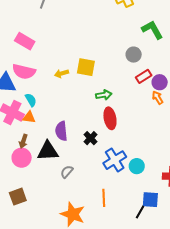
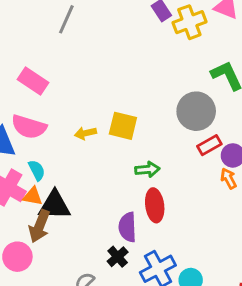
gray circle: (134, 55) -> (196, 111), size x1.6
purple semicircle: (61, 131) -> (127, 227), moved
black cross: (91, 138) -> (118, 257), moved
brown arrow: (23, 141) -> (39, 226), moved, size x1.5
black triangle: (48, 151) -> (55, 205), moved

